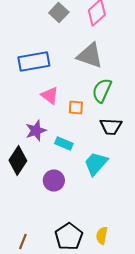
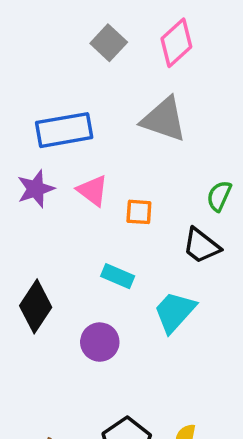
green semicircle: (102, 90) -> (219, 196), moved, size x0.7
black trapezoid: (111, 126) -> (201, 246), turned 35
purple star: (36, 130) -> (36, 189), moved

